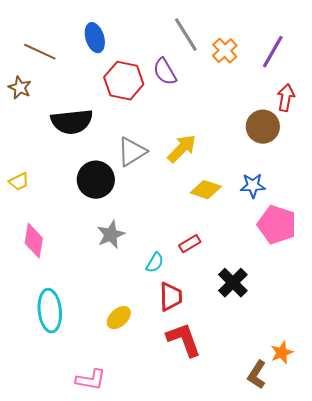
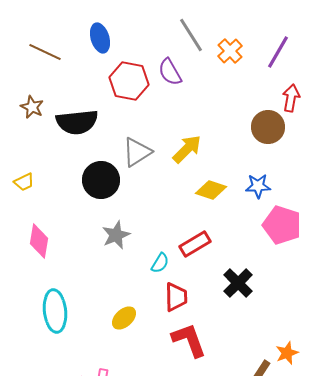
brown star: (20, 88) -> (32, 107), moved
red rectangle: (190, 244) -> (195, 244), size x1.4

